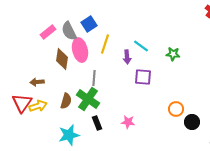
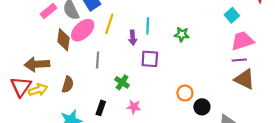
cyan line: (141, 46) -> (148, 26), turned 56
pink ellipse: (80, 50) -> (83, 30), turned 60
brown arrow: (37, 82) -> (37, 64), size x1.6
green cross: (88, 99) -> (122, 82), moved, size x0.6
black rectangle: (97, 123) -> (101, 108), turned 40

